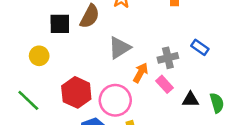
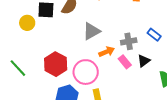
yellow circle: (39, 56) -> (27, 23), moved
orange arrow: (141, 73) -> (107, 52), turned 35
black triangle: (190, 99) -> (144, 61), moved, turned -40

